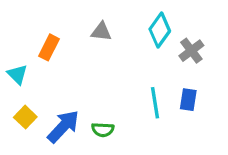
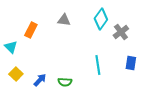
blue rectangle: (188, 100) -> (131, 63), moved
blue arrow: (63, 127) -> (40, 80), size x0.6

